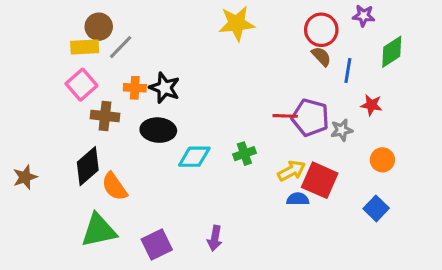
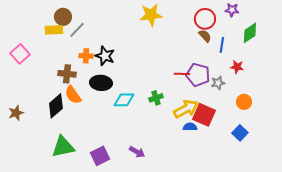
pink square: (81, 85) -> (20, 54), moved
yellow arrow: (291, 171) -> (186, 109), size x1.4
orange semicircle: (114, 186) -> (73, 95), moved
purple arrow: (215, 238) -> (137, 152), turned -70

